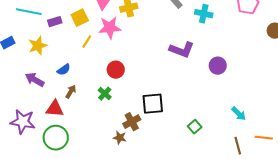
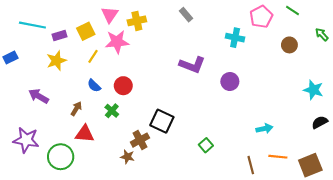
cyan cross: (204, 14) -> (235, 38), moved
yellow star: (38, 46) -> (56, 61), moved
blue semicircle: (64, 70) -> (94, 86), moved, turned 80
black square: (153, 104) -> (162, 121), turned 30
red triangle: (55, 109) -> (85, 134), moved
cyan arrow: (239, 114) -> (264, 129), moved, turned -56

